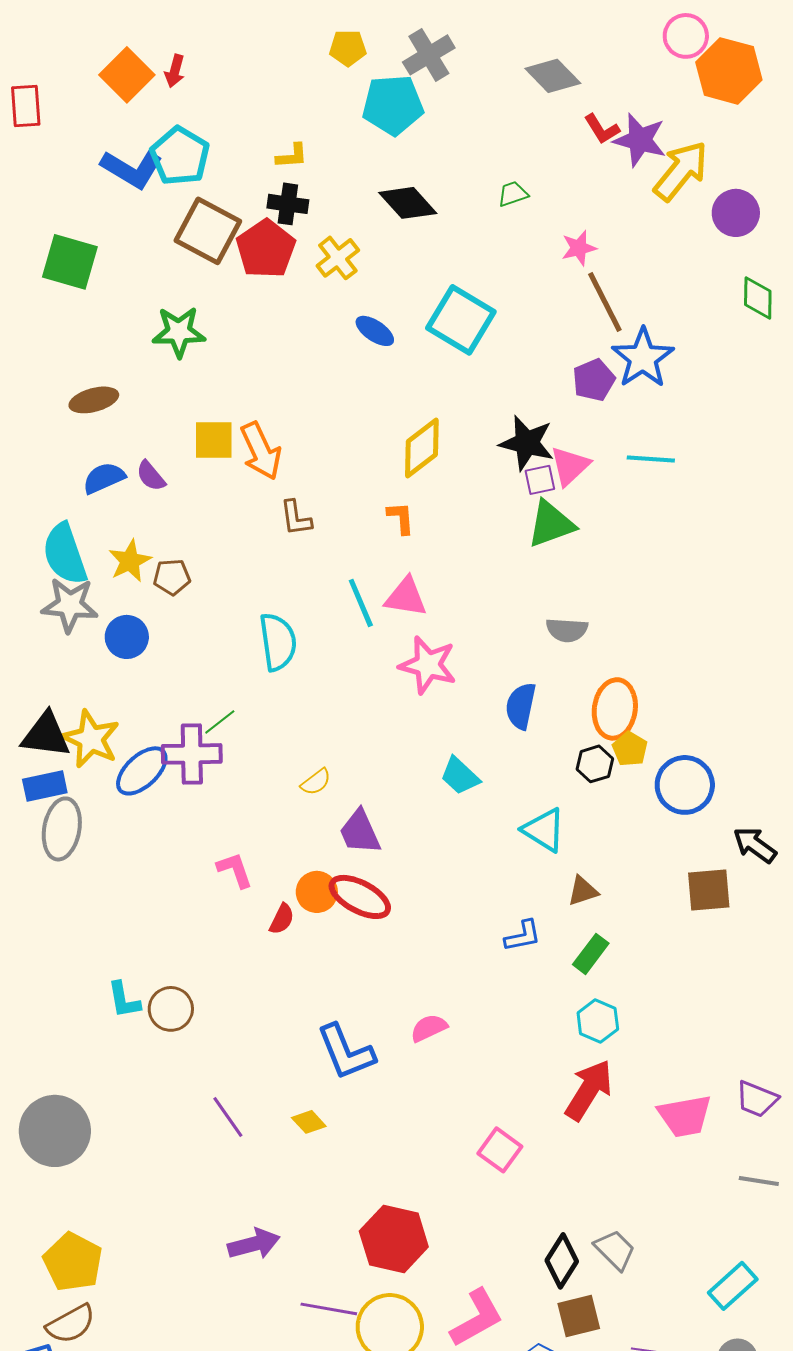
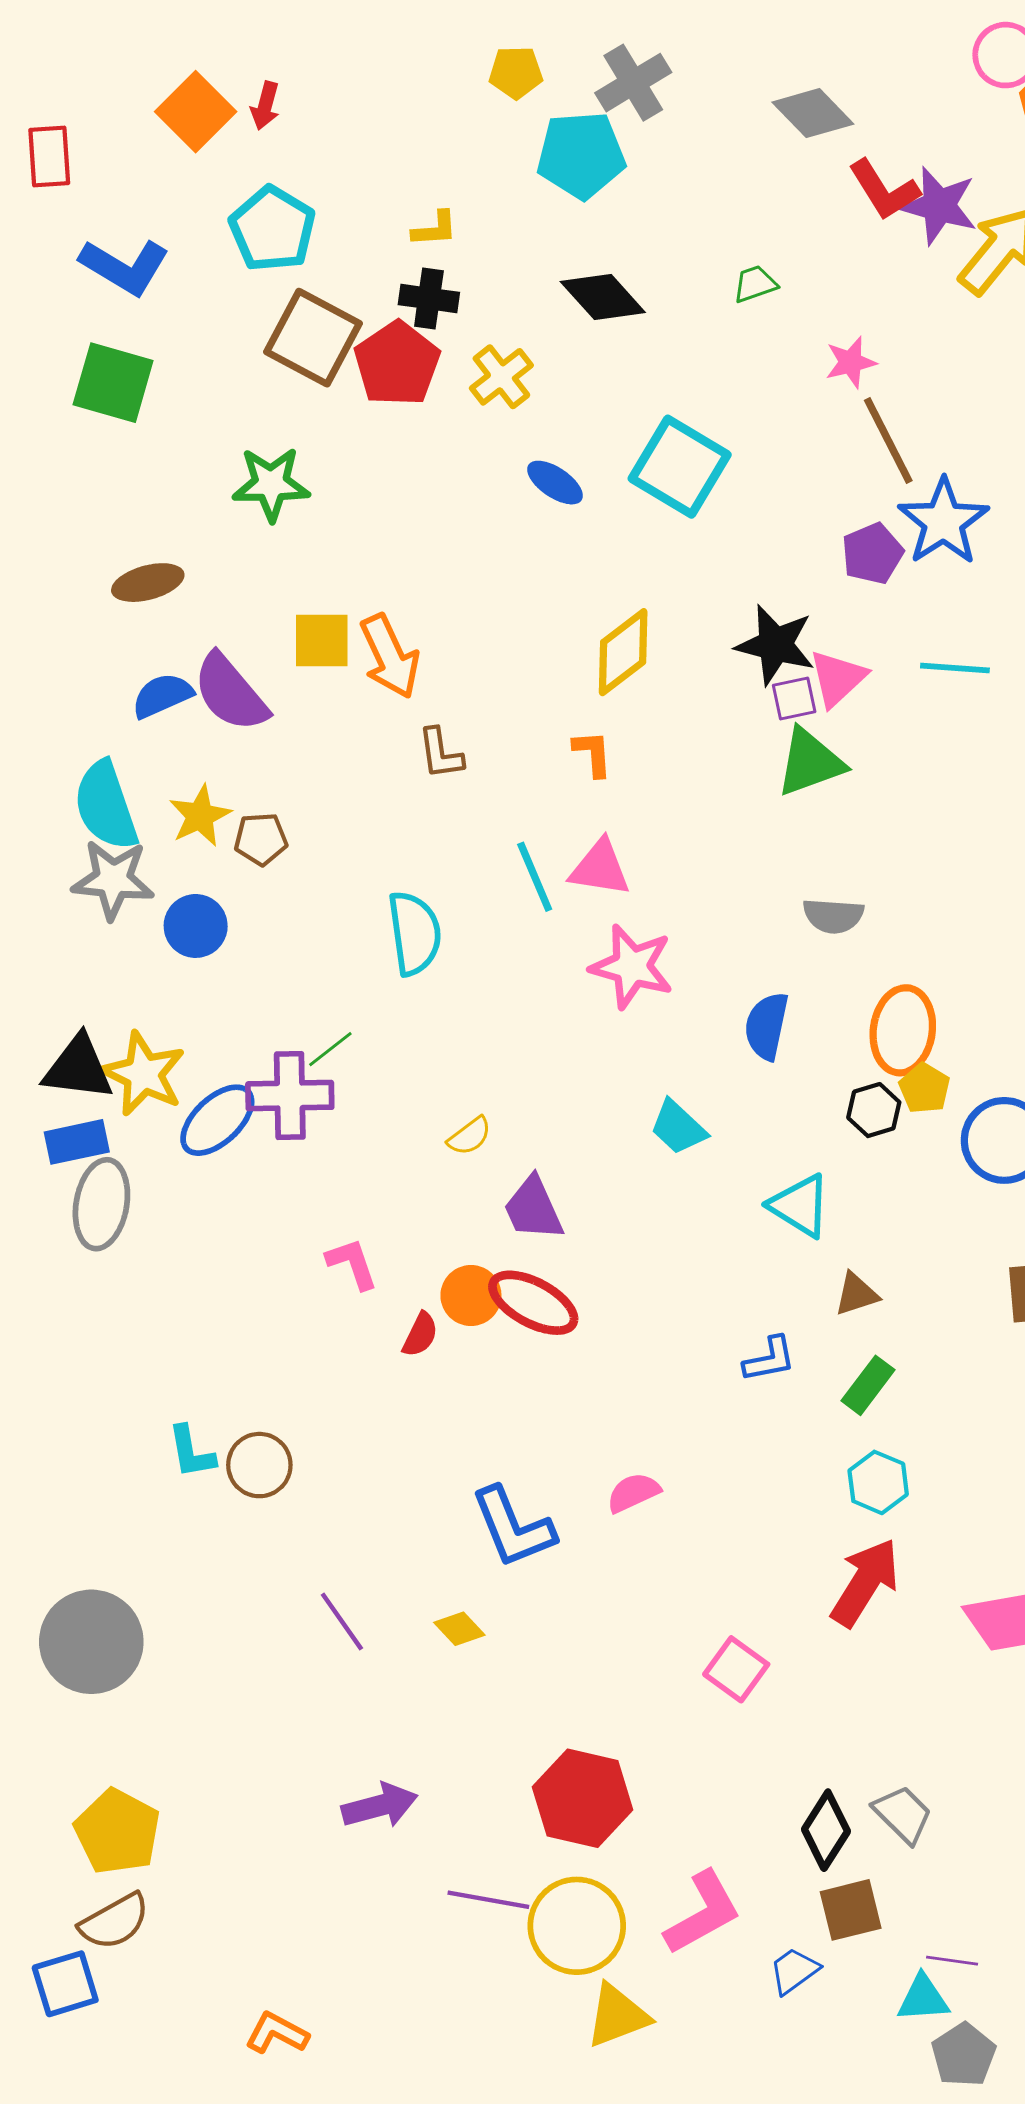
red L-shape: (602, 129) -> (884, 190), size x1.4
blue L-shape: (132, 169) -> (125, 267), moved
purple semicircle: (151, 476) -> (230, 693), size x1.8

